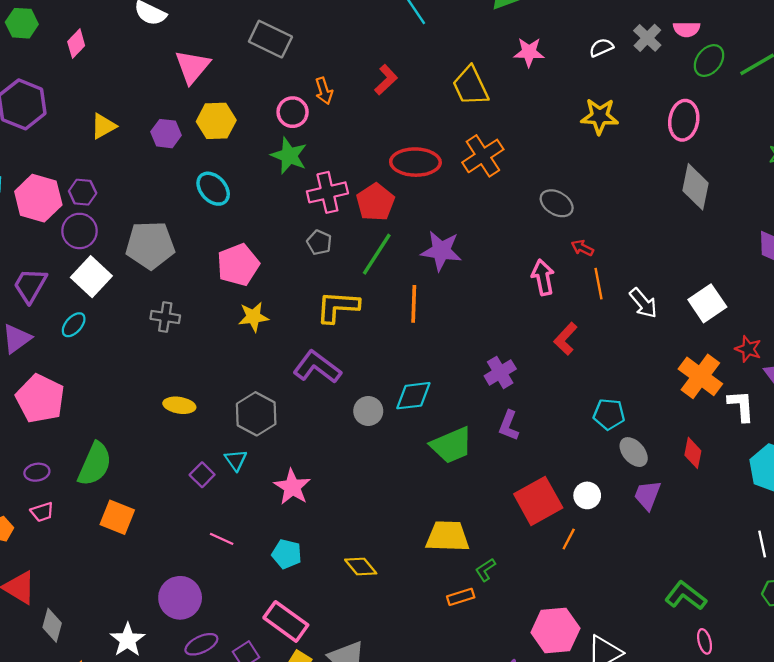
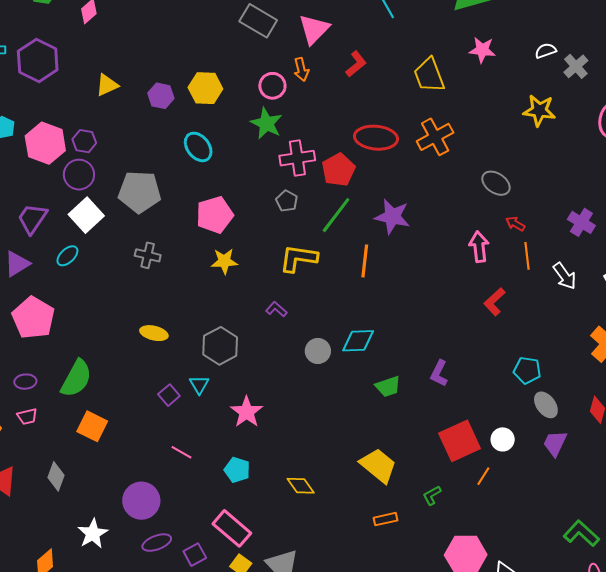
gray cross: (647, 38) -> (576, 66), moved
pink triangle: (192, 67) -> (314, 29), moved
purple L-shape: (317, 367) -> (276, 309), size x0.5
purple cross: (500, 372) -> (581, 222), moved, turned -32
green trapezoid: (451, 445) -> (388, 386), size x0.7
yellow trapezoid: (448, 536) -> (378, 466), turned 33
green L-shape: (485, 570) -> (432, 495), moved
gray diamond: (52, 625) -> (56, 476), moved

